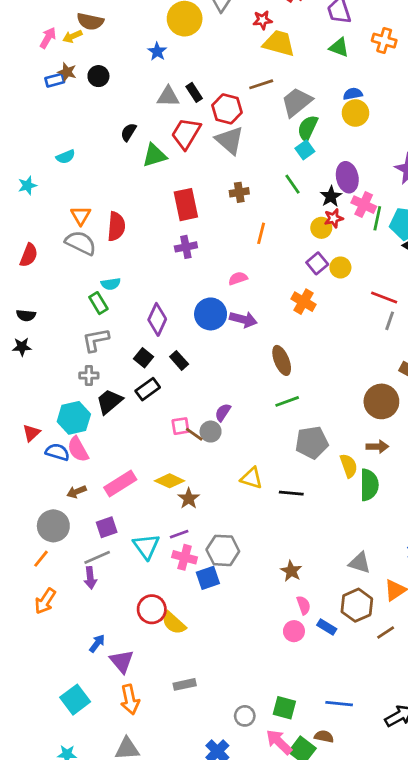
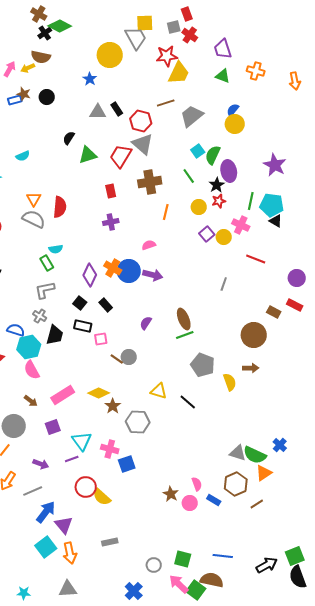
red star: (263, 20) -> (167, 56), size x1.5
yellow trapezoid: (279, 43) -> (179, 73), turned 100
blue semicircle: (353, 94) -> (233, 110), turned -40
green semicircle: (308, 128) -> (213, 155), moved
red trapezoid: (186, 133) -> (121, 156), moved
brown cross: (239, 192) -> (150, 182), size x1.6
red rectangle: (186, 205) -> (111, 191), size x0.6
pink cross: (364, 205) -> (241, 225), moved
yellow circle: (321, 228) -> (199, 207), moved
orange cross: (304, 302) -> (113, 268), moved
gray line: (390, 321) -> (224, 284), moved
brown ellipse: (282, 360) -> (184, 319), moved
gray cross: (89, 375) -> (40, 316), turned 32
black rectangle: (148, 389) -> (83, 326), turned 48
black trapezoid: (109, 401) -> (55, 335), turned 145
purple semicircle: (223, 412) -> (146, 323), moved
pink square: (180, 426) -> (101, 339), moved
gray pentagon: (312, 442) -> (203, 365), turned 30
blue semicircle: (57, 452) -> (16, 330), moved
green semicircle: (369, 485) -> (255, 455), moved, turned 115
brown arrow: (77, 492) -> (31, 401), turned -120
black line: (291, 493) -> (188, 402), turned 36
purple line: (179, 534) -> (72, 459), moved
gray hexagon: (223, 550) -> (138, 422), moved
gray line: (97, 557) -> (33, 491), moved
brown star: (291, 571) -> (171, 494), moved
purple arrow: (90, 578) -> (41, 464), turned -63
blue arrow: (97, 643) -> (46, 512), size x1.6
cyan square: (75, 700) -> (46, 547), moved
brown semicircle: (324, 736) -> (212, 580), size x1.6

